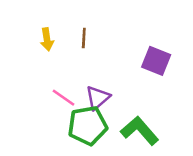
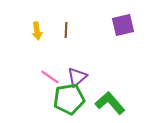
purple square: (156, 61) -> (123, 25), moved, turned -35

